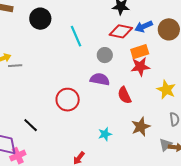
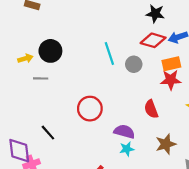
black circle: (40, 19) -> (50, 51), moved
cyan line: (76, 36) -> (109, 54), moved
gray line: (15, 66) -> (41, 78), moved
purple semicircle: (100, 79) -> (124, 132), moved

